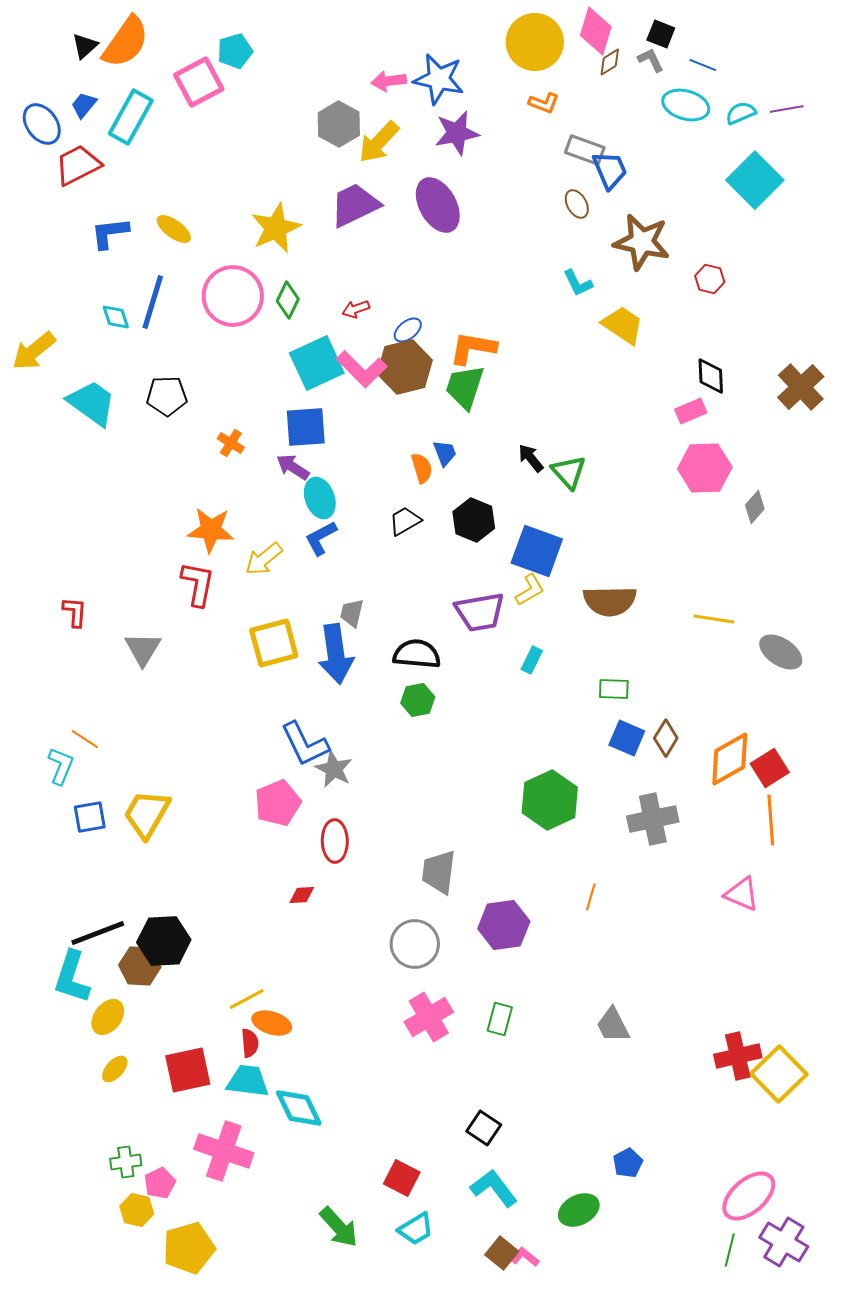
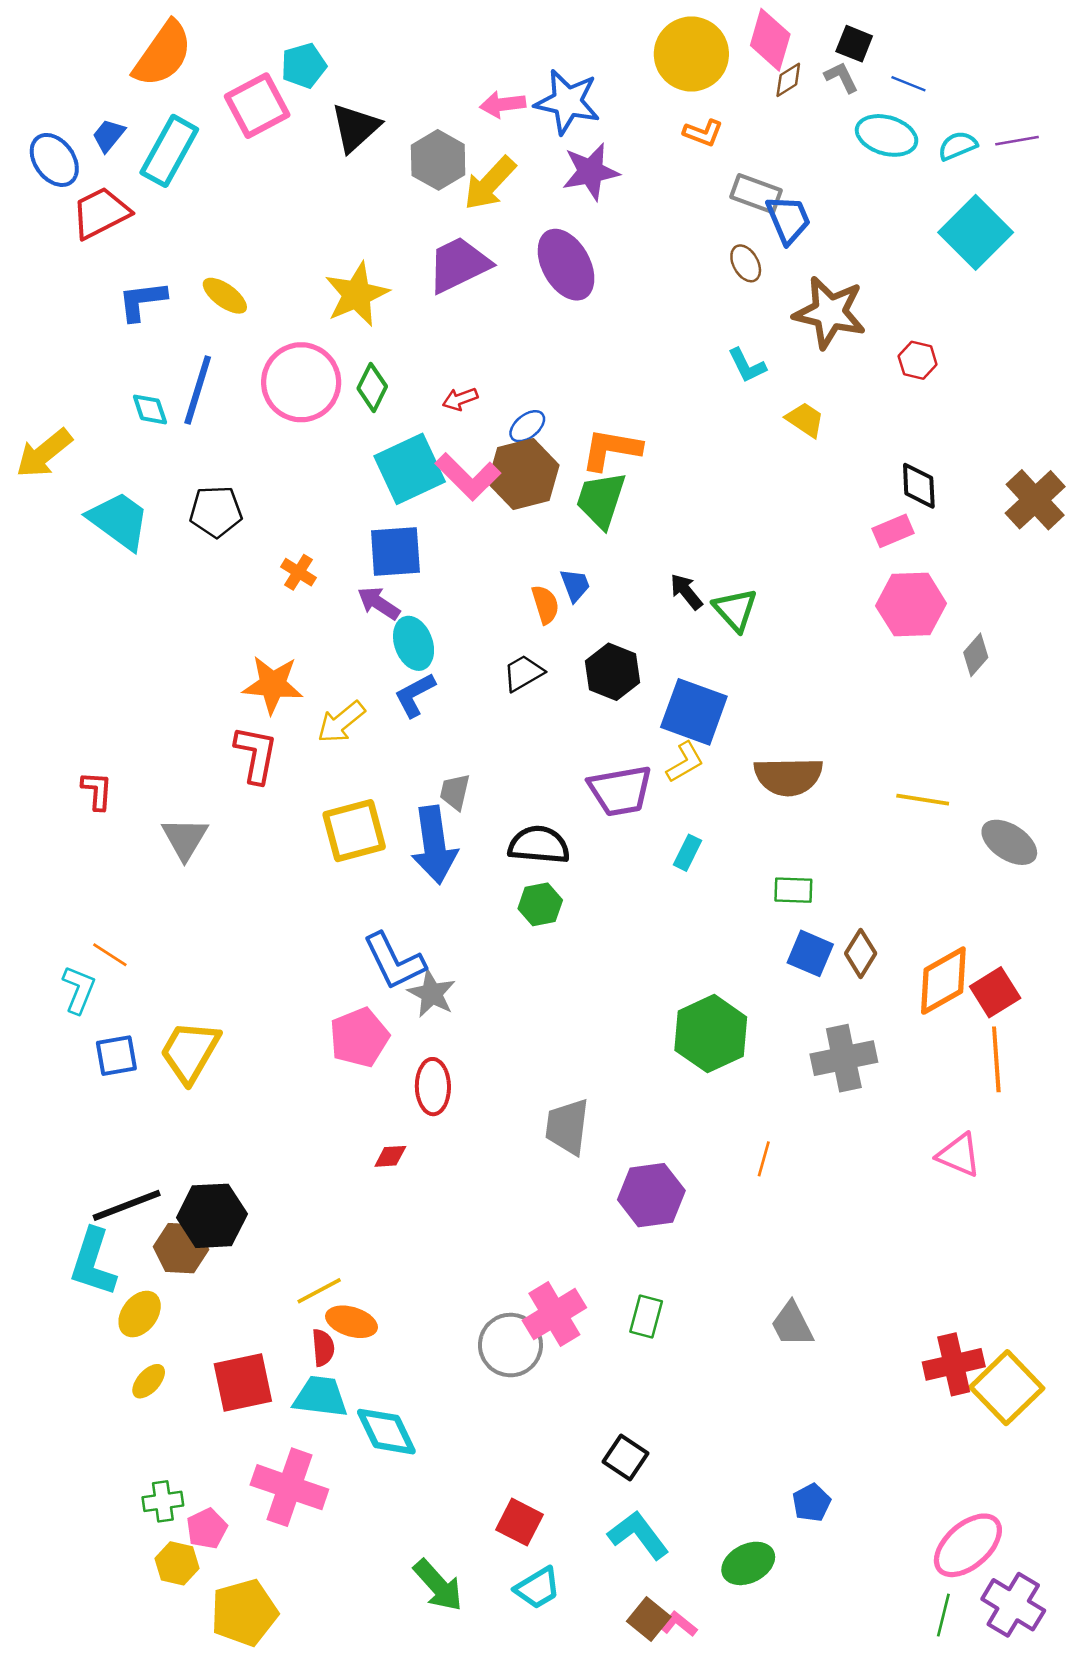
black triangle: (85, 46) -> (355, 128), moved, size x1.5
yellow trapezoid: (623, 325) -> (805, 420), size x0.7
gray circle: (415, 944) -> (510, 1345), moved

